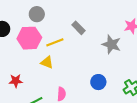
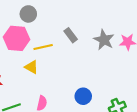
gray star: (111, 44) -> (104, 40), moved

